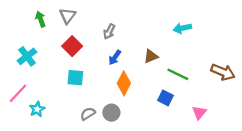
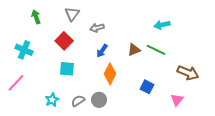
gray triangle: (68, 16) -> (72, 14), moved
gray arrow: (109, 32) -> (97, 28), turned 48
cyan cross: (27, 56) -> (24, 50), turned -30
brown arrow: (223, 72) -> (188, 73), moved
green line: (178, 74) -> (156, 50), moved
cyan star: (37, 109) -> (52, 100), moved

